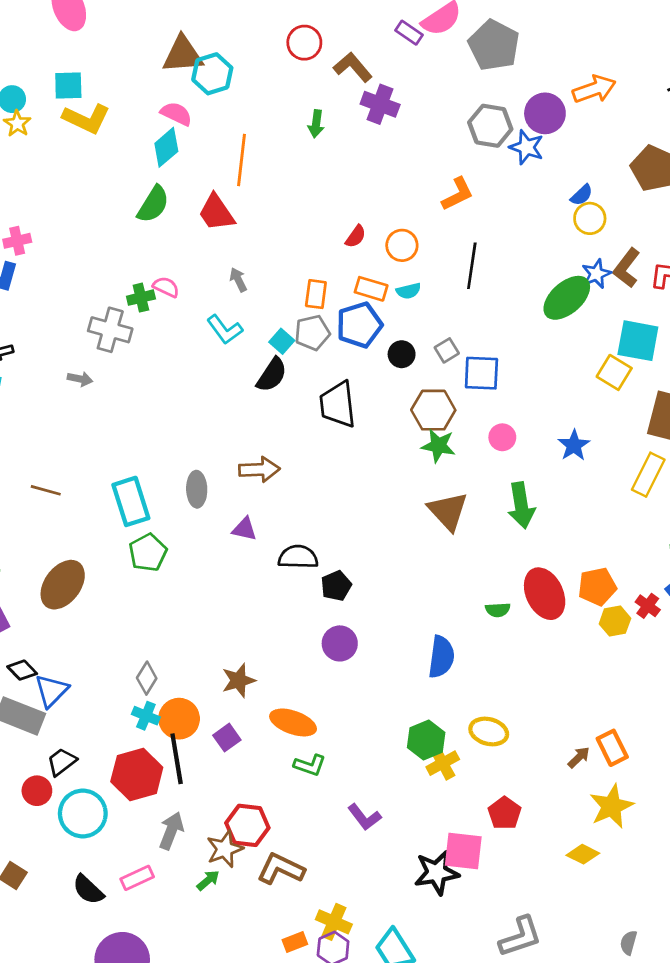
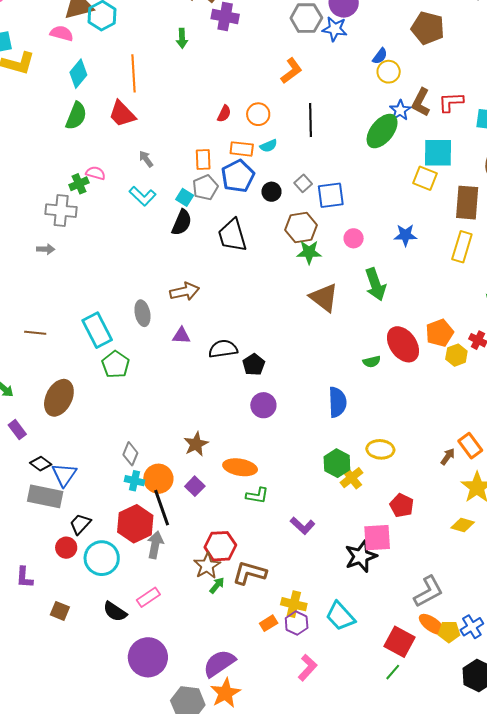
pink semicircle: (176, 114) -> (62, 33), moved
blue star: (574, 445) -> (405, 235), turned -30
gray arrow: (171, 831) -> (155, 545), moved
green arrow: (208, 880) -> (217, 585), moved

